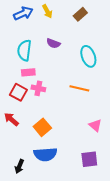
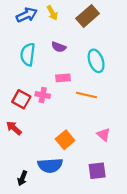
brown rectangle: (80, 14) -> (88, 16), size x1.5
pink rectangle: (28, 72) -> (63, 78), moved
orange square: (42, 127) -> (65, 140), moved

